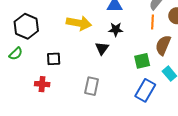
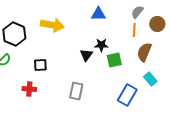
yellow arrow: (79, 23) -> (52, 25), moved
black star: (116, 29) -> (101, 45), moved
green square: (142, 61) -> (114, 60), moved

